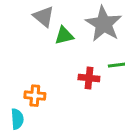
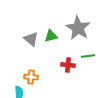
gray triangle: (44, 17) -> (31, 39), moved

